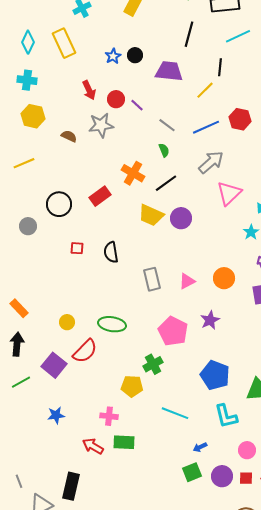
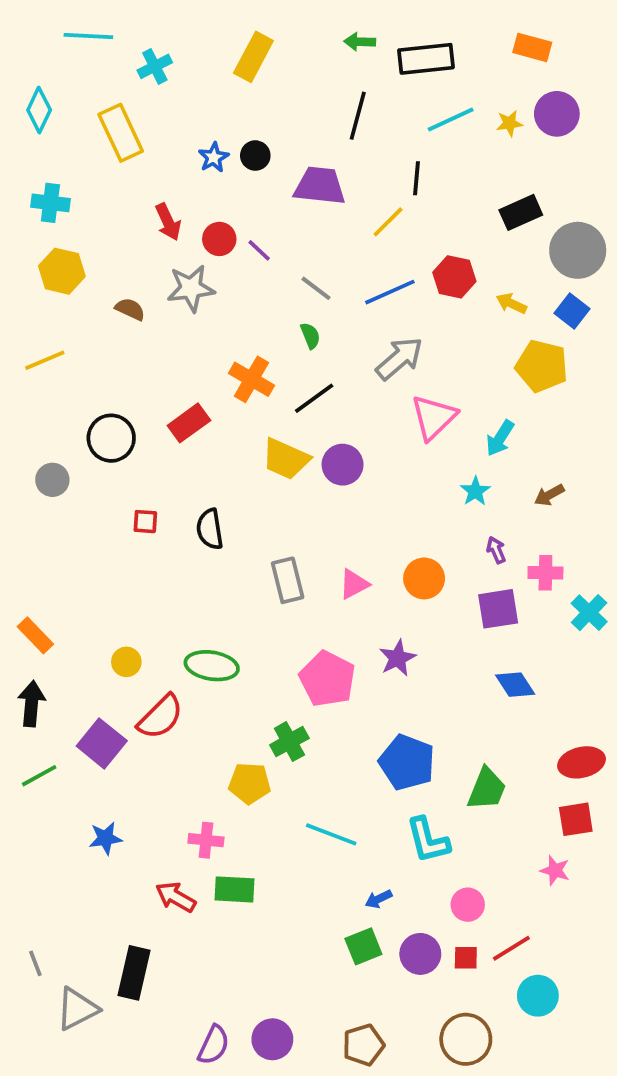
cyan diamond: (28, 42) -> (39, 110), moved

